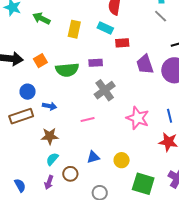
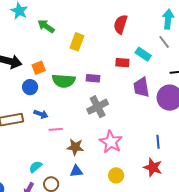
cyan rectangle: (105, 28) -> (143, 54), moved
blue circle: (28, 92) -> (30, 87), moved
pink star: (138, 118) -> (111, 142), moved
pink line: (88, 119) -> (56, 129), moved
brown star: (50, 136) -> (75, 147), moved
yellow circle: (122, 160) -> (116, 175), moved

